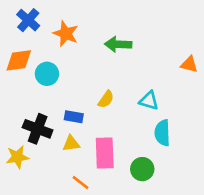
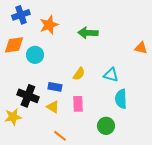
blue cross: (28, 20) -> (21, 15), turned 30
orange star: (66, 34) -> (49, 25), turned 30
yellow triangle: (71, 144) -> (53, 107), turned 40
pink rectangle: (105, 153) -> (78, 104), moved, size x0.7

